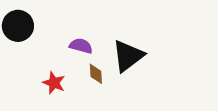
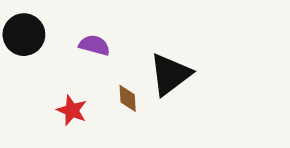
purple semicircle: (81, 46) -> (94, 45), moved

